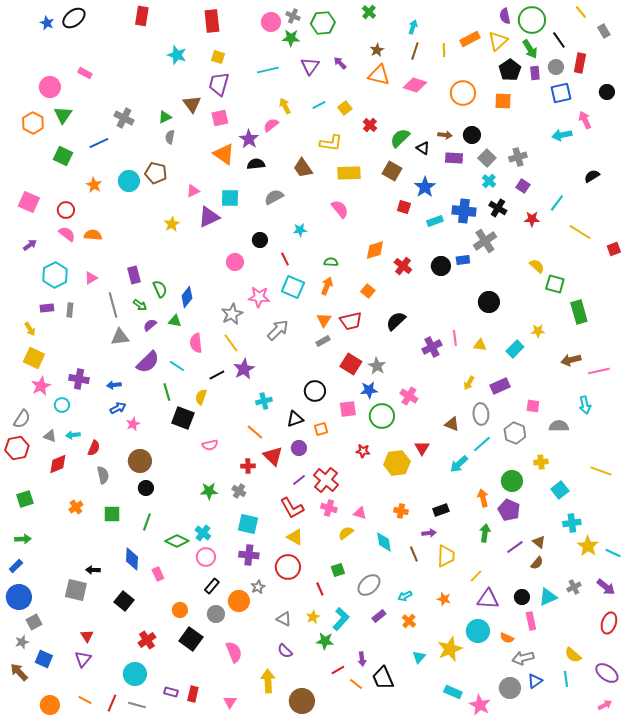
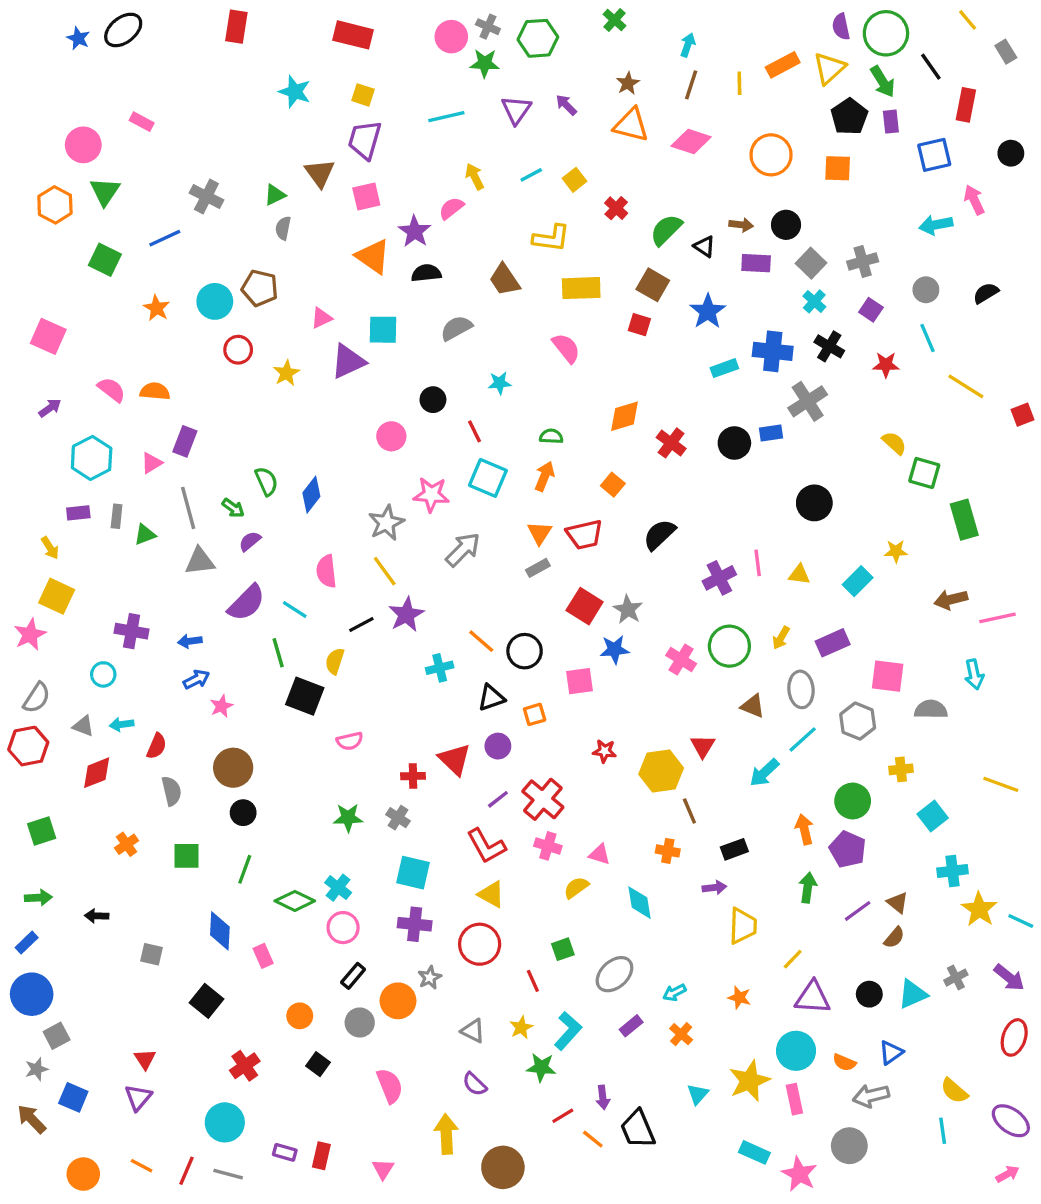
red rectangle: (212, 21) -> (353, 35), turned -70
gray circle: (556, 67) -> (926, 290), moved
cyan line: (557, 203) -> (928, 338), turned -60
red square: (404, 207) -> (639, 325), moved
red circle: (66, 210) -> (238, 350), moved
purple rectangle: (134, 275) -> (185, 441), moved, turned 36
green triangle: (175, 321) -> (145, 535), moved, turned -32
pink star: (41, 386) -> (30, 634), moved
pink square: (533, 406) -> (888, 676), size x1.5
green circle: (382, 416) -> (729, 646), moved
orange line: (255, 432) -> (481, 641), moved
brown line: (414, 554) -> (689, 811), moved
black arrow: (93, 570) -> (97, 916), moved
gray square: (76, 590) -> (152, 954), moved, size x0.6
pink rectangle: (531, 621) -> (794, 1099), moved
black square: (191, 639) -> (318, 1064), size x0.6
blue triangle: (535, 681) -> (891, 1052), moved

